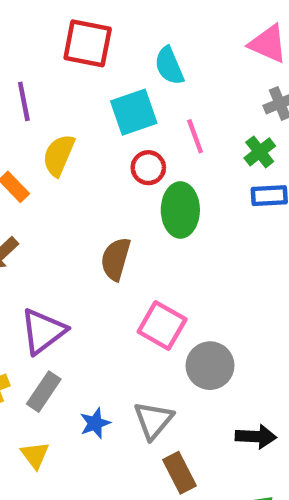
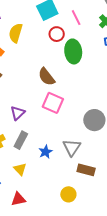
brown semicircle: (116, 259) -> (47, 77), turned -48
pink square: (162, 326) -> (53, 103), moved
purple triangle: (43, 331) -> (18, 113), size x0.7
brown rectangle: (180, 473) -> (86, 170), turned -42

